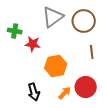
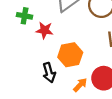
black arrow: (34, 92) -> (49, 73), moved

